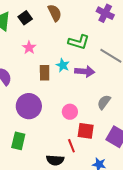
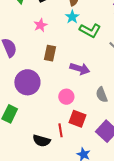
cyan star: (63, 65) -> (72, 17), moved
purple arrow: (85, 71) -> (80, 69), moved
gray semicircle: (104, 102) -> (102, 95), turned -70

